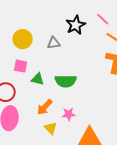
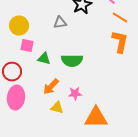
yellow circle: (23, 39) -> (19, 26), moved
yellow triangle: (51, 128) -> (57, 108), turned -32

